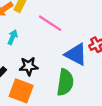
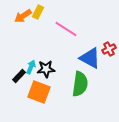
cyan arrow: (13, 37) -> (31, 67), moved

